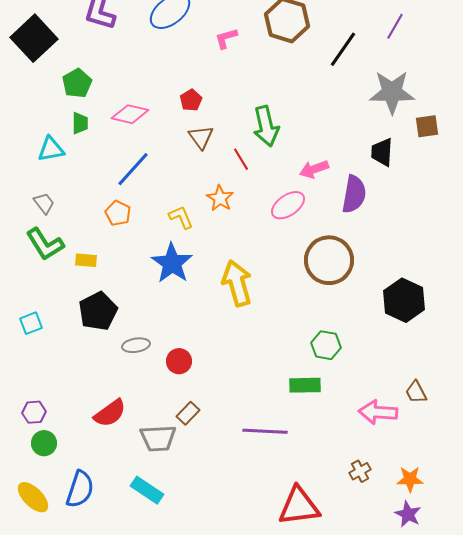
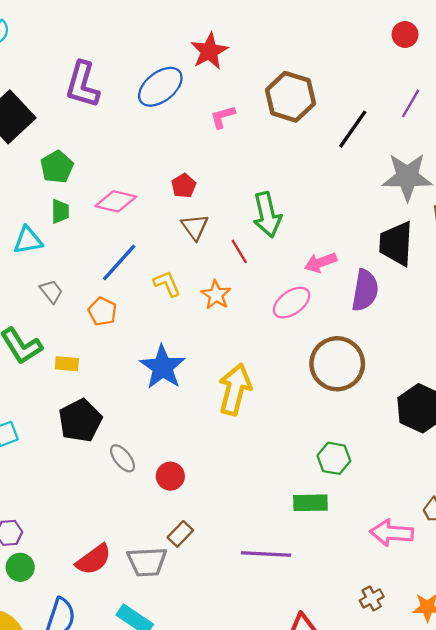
black trapezoid: (382, 152) -> (396, 244), size x1.4
gray trapezoid: (44, 203) -> (51, 291), moved
yellow L-shape: (181, 217) -> (167, 284), moved
yellow arrow: (237, 283) -> (235, 389), turned 30
gray ellipse: (136, 345) -> (122, 458), turned 60
red semicircle: (110, 413) -> (94, 560), moved

